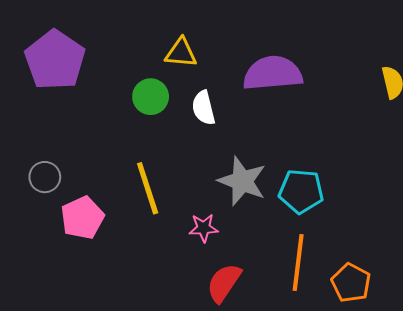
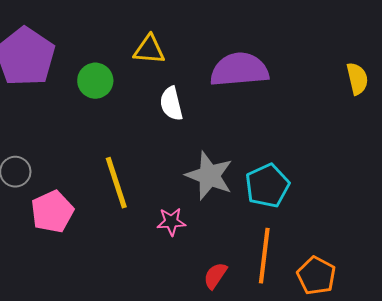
green circle: (151, 97) -> (95, 81), moved
cyan pentagon: (301, 191) -> (267, 186), turned -30
red semicircle: (224, 283) -> (215, 276), moved, size x0.7

